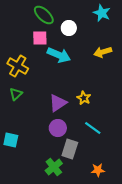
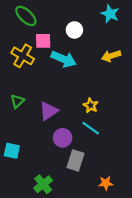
green ellipse: (44, 15) -> (26, 16), moved
yellow cross: (18, 66) -> (23, 56), moved
purple triangle: (58, 103) -> (49, 111), moved
cyan line: (93, 128) -> (91, 128), moved
green cross: (54, 167) -> (43, 184), moved

